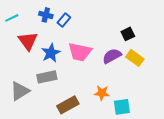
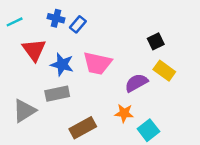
blue star: (51, 53) -> (62, 65), turned -30
purple semicircle: (112, 56) -> (136, 83), moved
cyan square: (122, 107) -> (148, 130), turned -30

